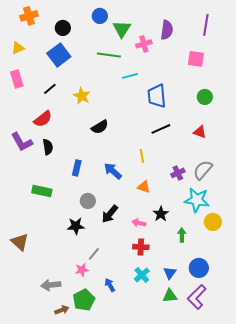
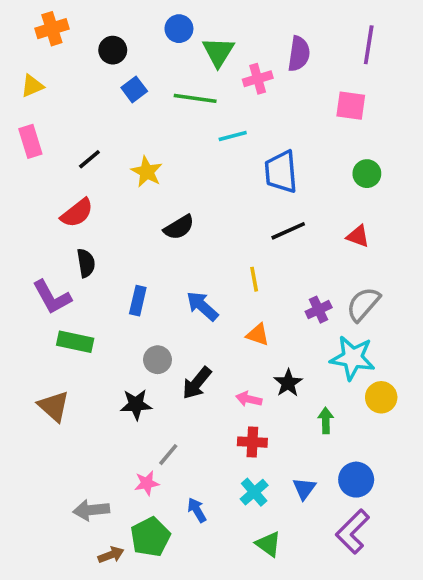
blue square: (59, 55) -> (134, 89), moved, size x0.6
purple L-shape: (22, 142) -> (52, 297), moved
brown triangle: (20, 242) -> (54, 406), moved
green triangle: (170, 296) -> (268, 544), moved, turned 42

